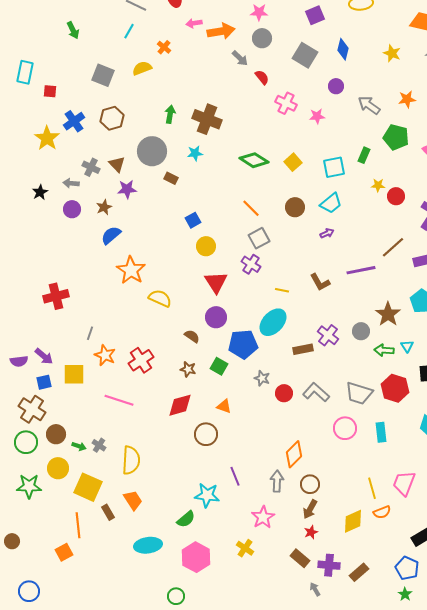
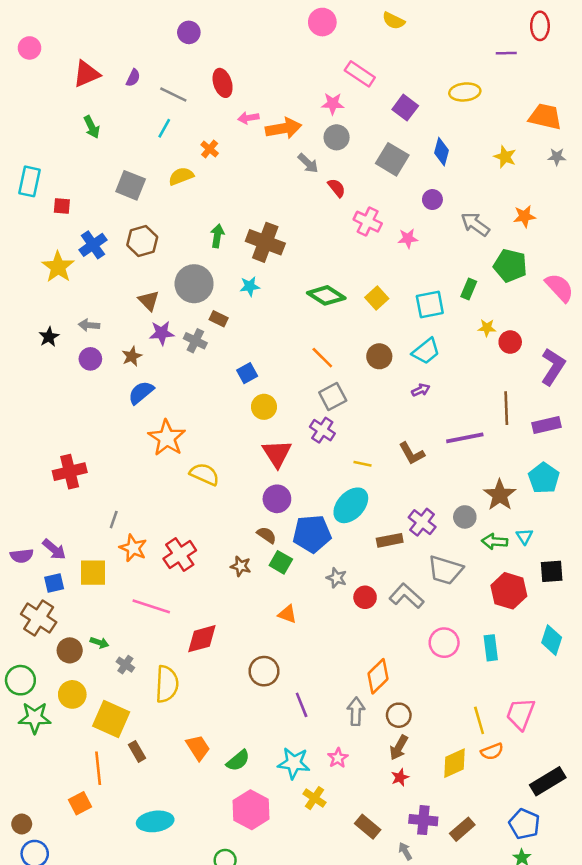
purple square: (315, 15) -> (405, 108), turned -30
gray cross: (91, 167) -> (195, 341), moved
brown line: (393, 247) -> (506, 408), turned -50
brown semicircle: (192, 336) -> (267, 535), moved
gray trapezoid: (359, 393) -> (445, 570), moved
red diamond: (180, 405) -> (202, 639), moved
brown circle: (206, 434) -> (264, 671), moved
green circle: (26, 442) -> (20, 680), moved
green arrow: (79, 446) -> (99, 643), moved
cyan star: (207, 495) -> (294, 763), moved
orange trapezoid: (133, 500) -> (198, 748), moved
pink star: (263, 517) -> (338, 758), size x0.7
brown circle: (12, 541) -> (22, 824), moved
cyan ellipse: (148, 545) -> (155, 821), moved
brown rectangle: (300, 558) -> (368, 827), moved

